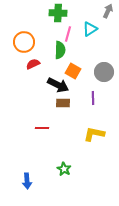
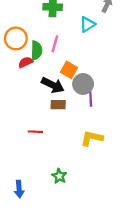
pink line: (68, 34) -> (55, 44), moved
green semicircle: (60, 50) -> (36, 50), moved
gray circle: (104, 72) -> (83, 84), moved

